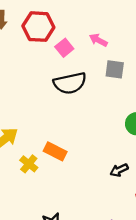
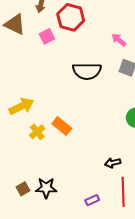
pink square: (64, 48) -> (47, 36), moved
black arrow: (119, 170) -> (113, 163), moved

